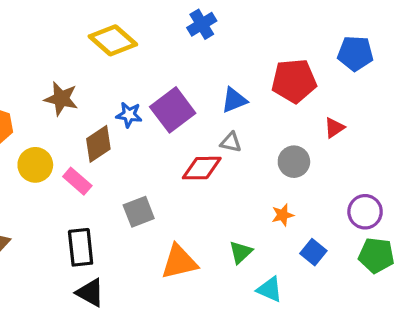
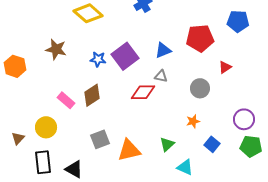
brown diamond: (98, 144) -> (92, 95), moved
yellow circle: (35, 165) -> (46, 127), moved
gray square: (139, 212) -> (100, 139), moved
black rectangle: (81, 247) -> (43, 162), moved

